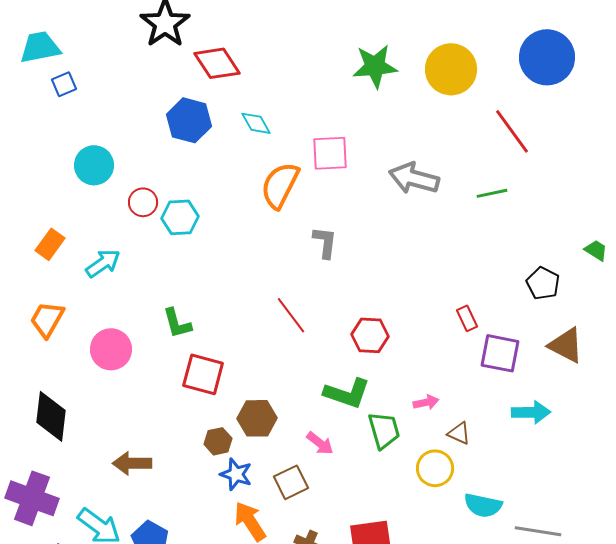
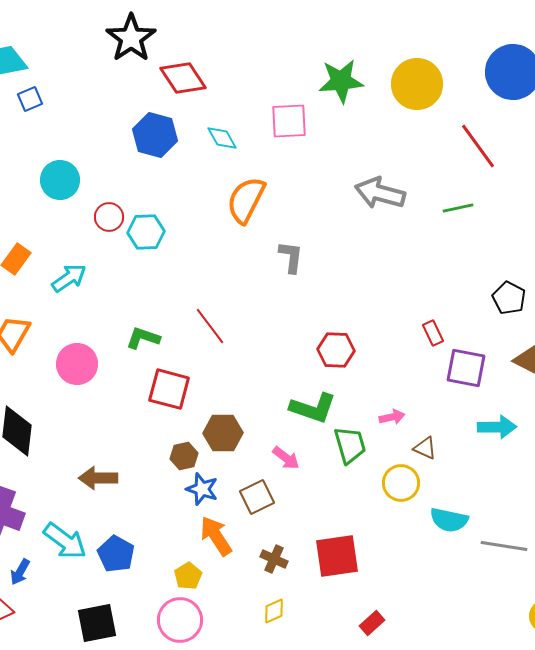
pink square: (330, 153) -> (289, 121), moved
red line: (291, 315) -> (210, 326), moved
green L-shape: (177, 323) -> (143, 338), turned 124

